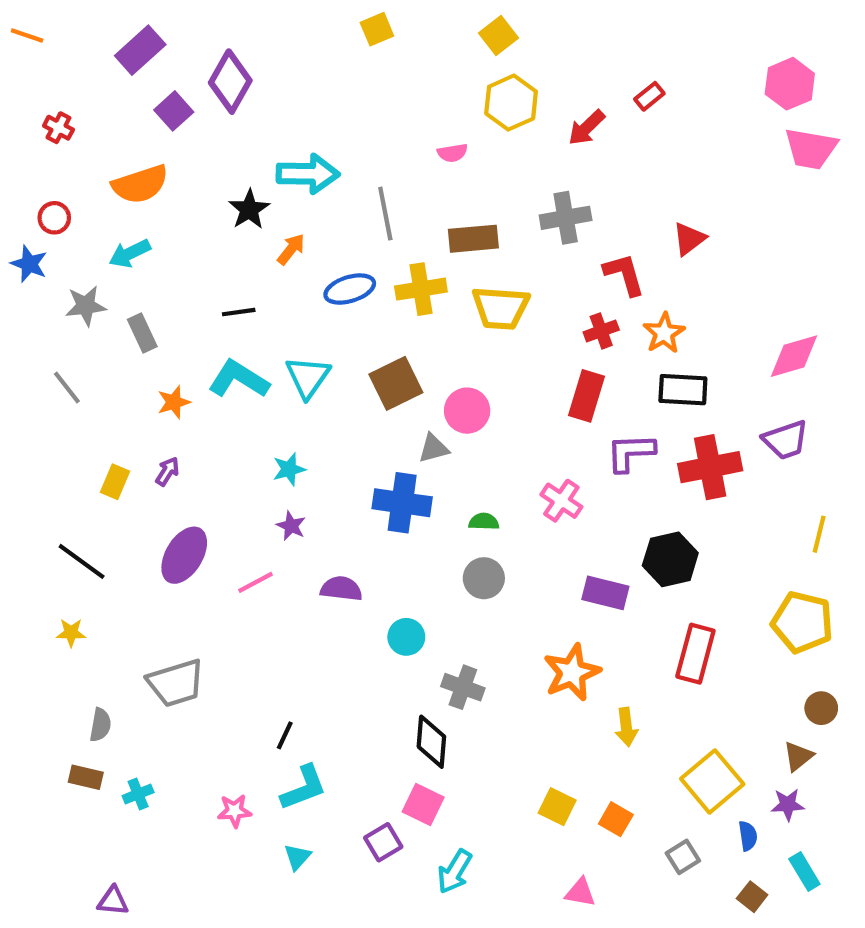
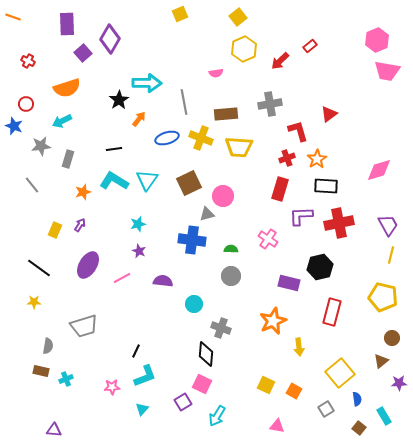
purple rectangle: (140, 50) -> (67, 24), turned -50
yellow cross: (421, 289) -> (201, 138), turned 30
gray rectangle: (142, 333) -> (68, 159), turned 42
purple trapezoid: (786, 440) -> (388, 225), moved, turned -100
purple star: (788, 805) -> (399, 383), moved

